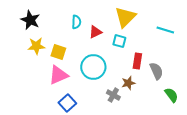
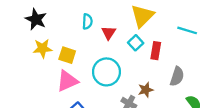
red triangle: (95, 32) -> (109, 33), turned -32
cyan square: (119, 41) -> (136, 43), turned 32
red rectangle: (137, 61) -> (156, 51), moved
gray semicircle: (156, 71) -> (177, 76), turned 42

